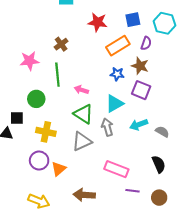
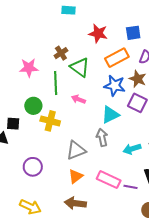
blue star: (117, 74) -> (115, 86), size x1.5
green triangle: (84, 114) -> (80, 67), moved
cyan arrow: (139, 125) -> (132, 149), moved
yellow cross: (46, 132) -> (50, 121), moved
orange triangle: (59, 169) -> (76, 176), moved
purple line: (133, 191) -> (131, 187), moved

